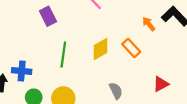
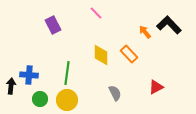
yellow diamond: (101, 49) -> (101, 55), turned -60
green line: (63, 55) -> (67, 73), moved

